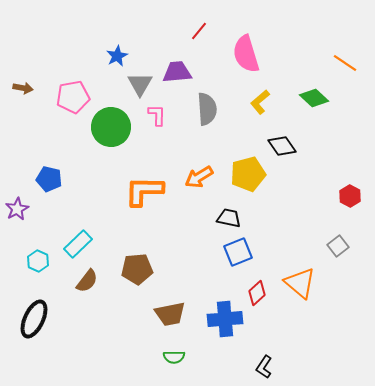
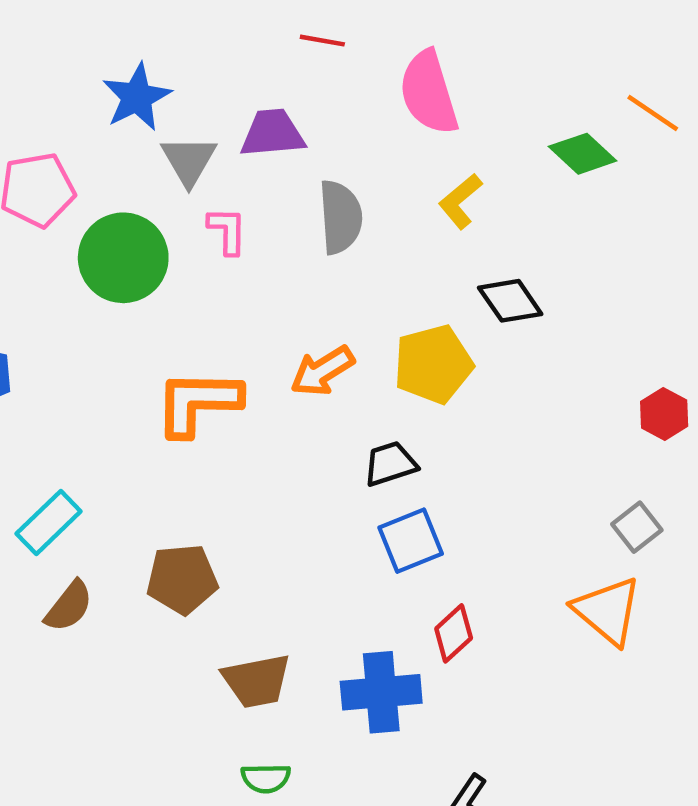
red line: (199, 31) -> (322, 41), turned 60
blue star: (117, 56) -> (137, 97), size x1.4
green diamond: (314, 98) -> (583, 154), moved
black trapezoid: (229, 218) -> (390, 464), turned -30
orange triangle: (300, 283) -> (607, 611), moved

